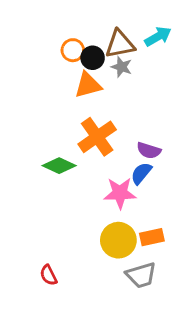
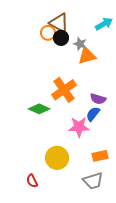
brown triangle: (120, 44) -> (59, 23), moved, turned 40
orange triangle: (88, 85) -> (87, 56), moved
yellow circle: (118, 240) -> (57, 158), moved

